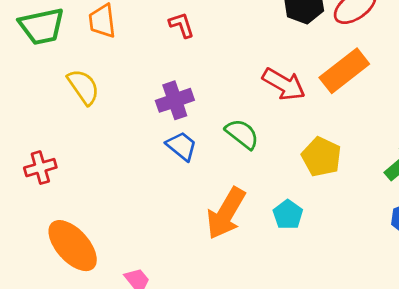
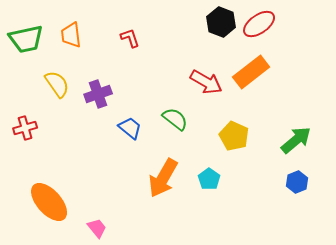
purple cross: (175, 100) -> (98, 94), moved
red cross: (40, 168) -> (25, 128), moved

